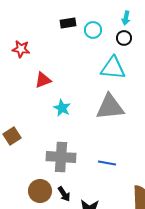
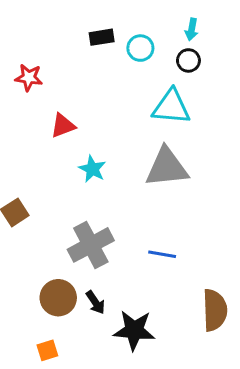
gray cross: (61, 157) -> (91, 245), turned -32

